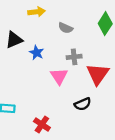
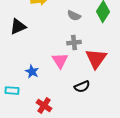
gray semicircle: (65, 28) -> (74, 16), moved
blue star: (37, 53) -> (32, 72), moved

